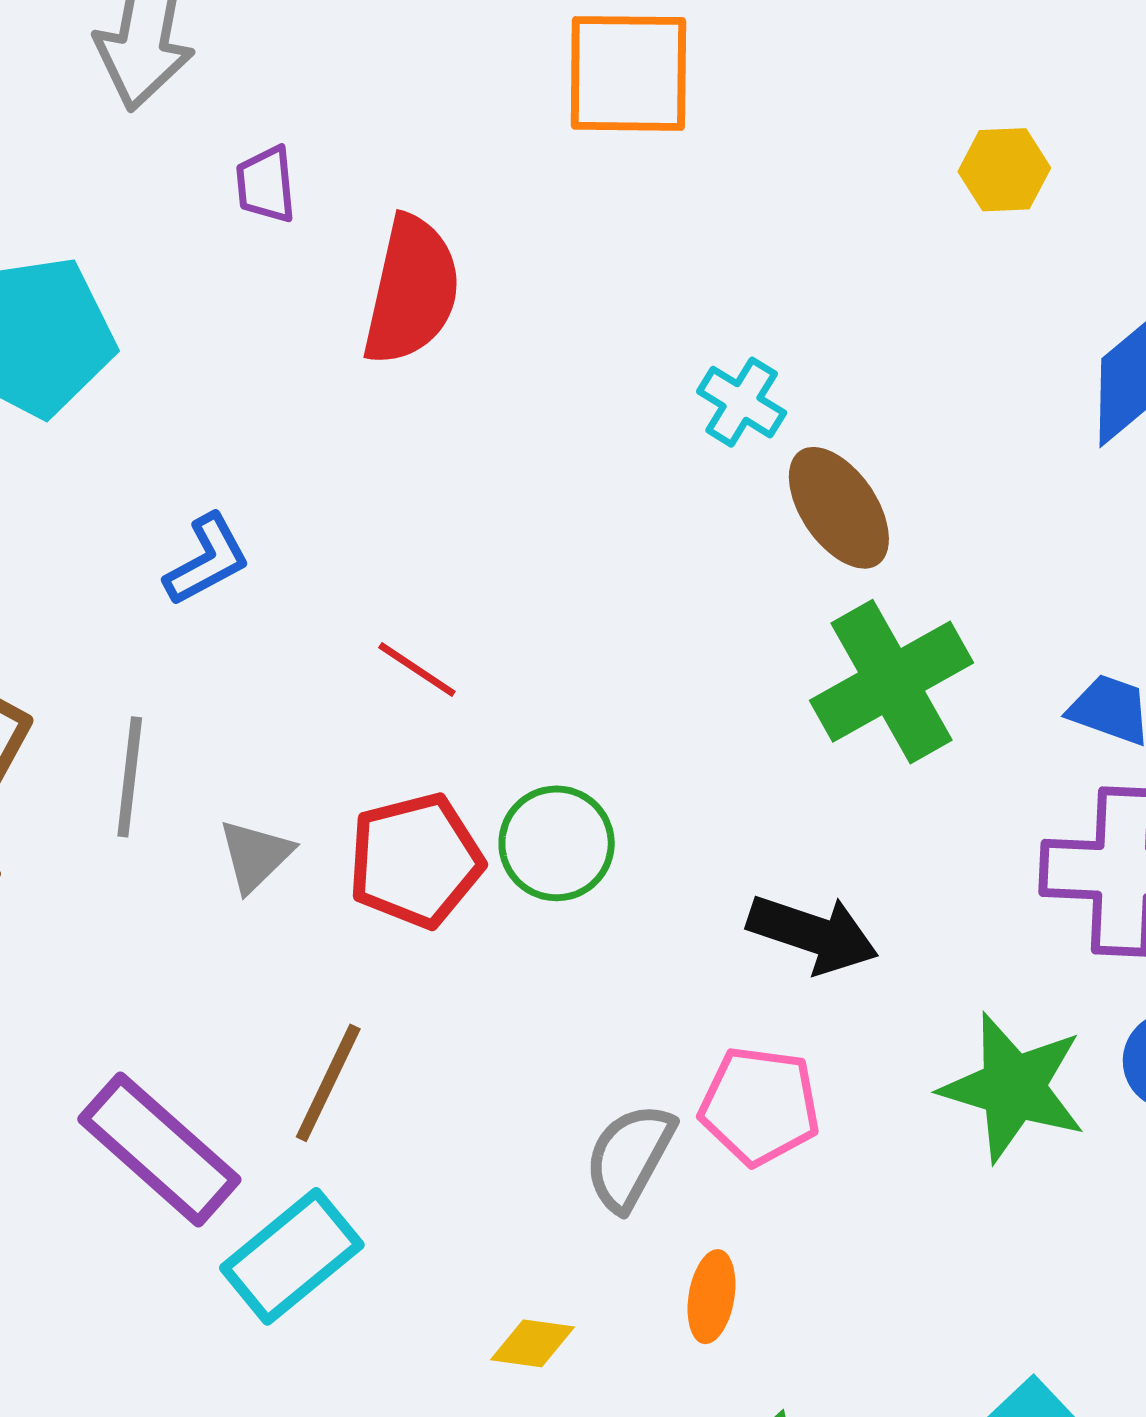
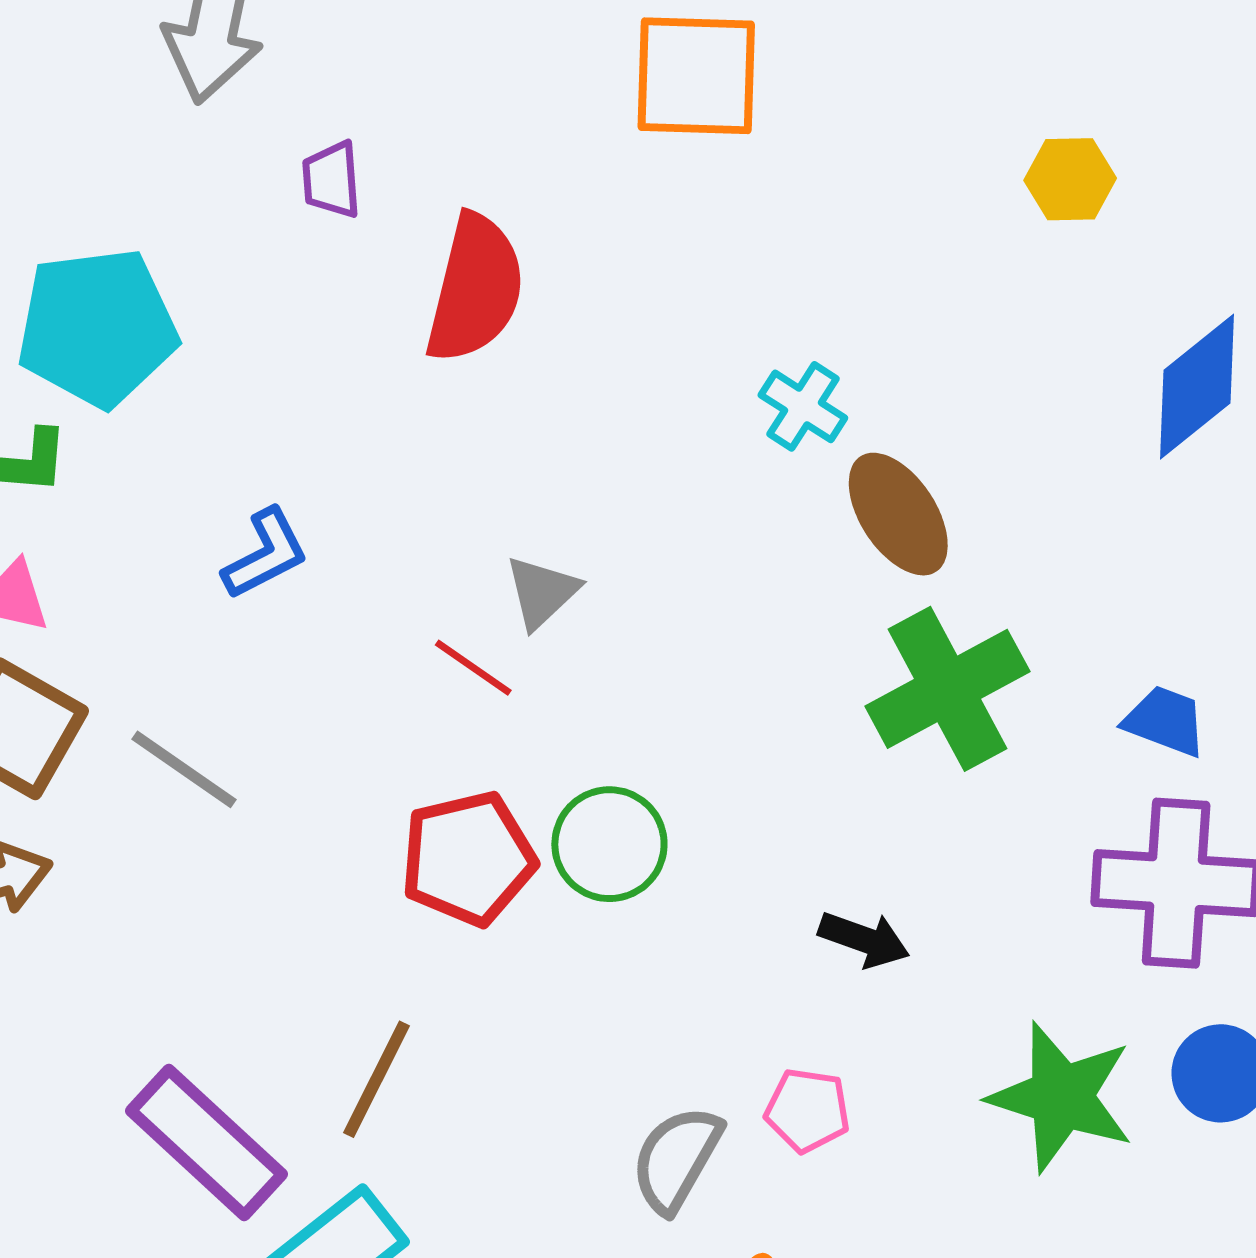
gray line: (130, 777) -> (184, 769), turned -63
gray triangle: (255, 855) -> (542, 592), moved
black arrow: (813, 934) -> (864, 939), size x0.7
pink pentagon: (760, 1106) -> (807, 1110), size x0.7

